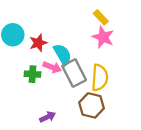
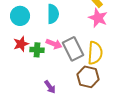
red star: (38, 43) -> (21, 44), moved
cyan semicircle: (63, 54) -> (53, 14), moved, turned 30
purple arrow: (48, 117) -> (50, 87), turned 80

